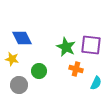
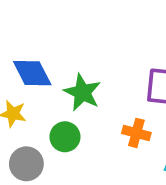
green star: (66, 47) -> (82, 92), moved

